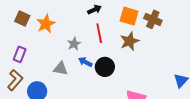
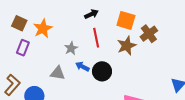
brown cross: (153, 19) -> (149, 34), moved, turned 30
purple rectangle: (20, 54) -> (23, 48), moved

